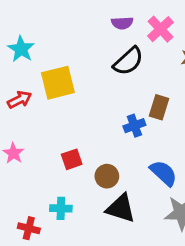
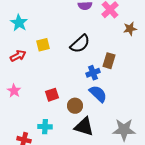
black semicircle: (128, 61) -> (80, 44), moved
yellow square: (58, 83) -> (43, 45), size x0.6
blue semicircle: (164, 173) -> (98, 94), moved

